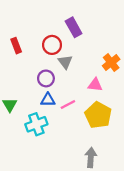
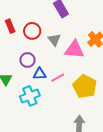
red circle: (52, 45) -> (32, 31), moved
purple circle: (46, 78) -> (28, 60), moved
pink triangle: (95, 85) -> (74, 50), moved, size x1.5

